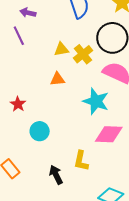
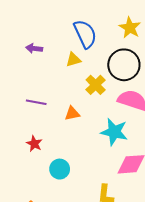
purple line: (19, 36) -> (36, 102), moved, turned -48
yellow triangle: (61, 49) -> (73, 60), moved

